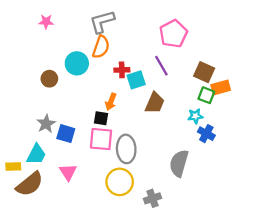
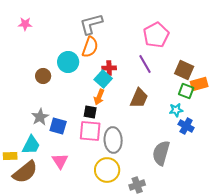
pink star: (46, 22) -> (25, 24), moved
cyan square: (136, 80) -> (103, 79), moved, turned -30

